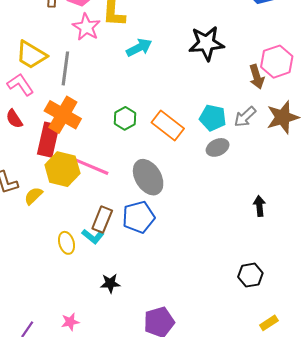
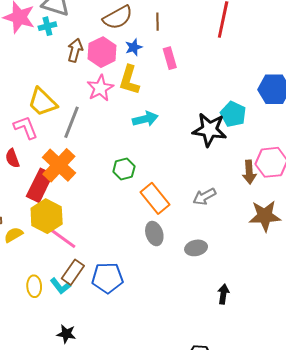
gray arrow: (245, 117) -> (204, 197), moved
green hexagon: (125, 118) -> (124, 169), moved
cyan pentagon: (213, 118) -> (233, 114), moved
gray ellipse: (218, 147) -> (196, 248), moved
pink line: (91, 167) -> (60, 237), moved
gray ellipse: (148, 177) -> (154, 234), moved, size x0.7

